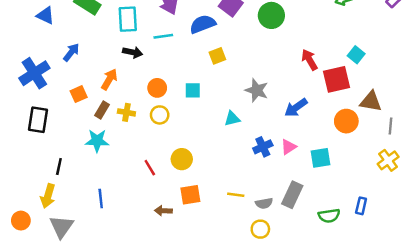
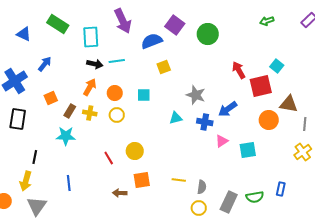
cyan line: (163, 36) -> (117, 61), moved
orange arrow: (109, 79) -> (90, 87), moved
blue cross: (263, 147) -> (205, 122), moved, turned 35
gray rectangle: (292, 195) -> (229, 202), moved
gray semicircle: (264, 203) -> (202, 187), turned -72

